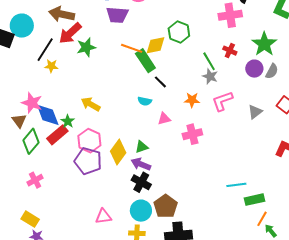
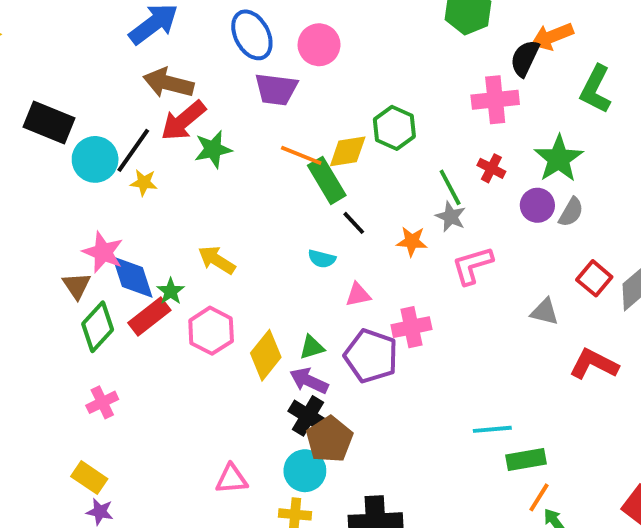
cyan circle: (22, 26) -> (95, 159), moved
orange star: (192, 100) -> (412, 241), moved
gray triangle: (255, 112) -> (545, 312), moved, turned 49
purple pentagon: (88, 161) -> (371, 356), moved
brown pentagon: (166, 206) -> (329, 439), moved

